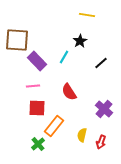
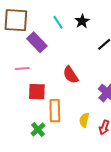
cyan line: (64, 57) -> (58, 22), moved, turned -64
pink line: (33, 86) -> (22, 69), moved
orange rectangle: (54, 126) -> (55, 111), turned -40

